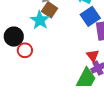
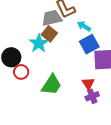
green trapezoid: (86, 78) -> (51, 85), moved

